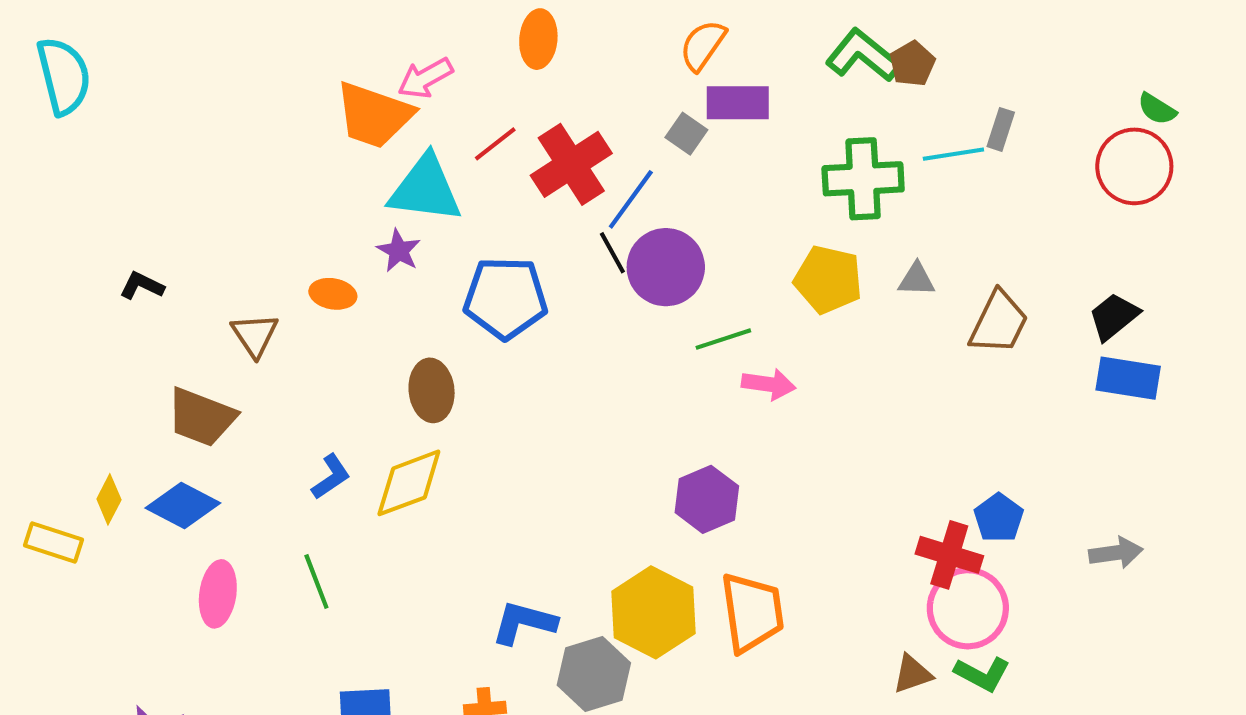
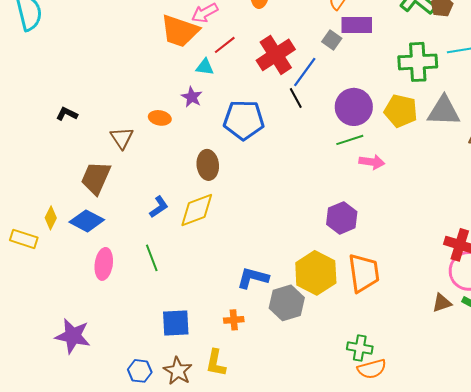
red line: (495, 144) -> (225, 45), moved
cyan triangle: (425, 189) -> (205, 67), size x0.5
purple circle: (666, 267) -> (354, 107), moved
gray triangle: (916, 279) -> (444, 111), size x1.8
brown trapezoid: (201, 417) -> (96, 178), turned 93

